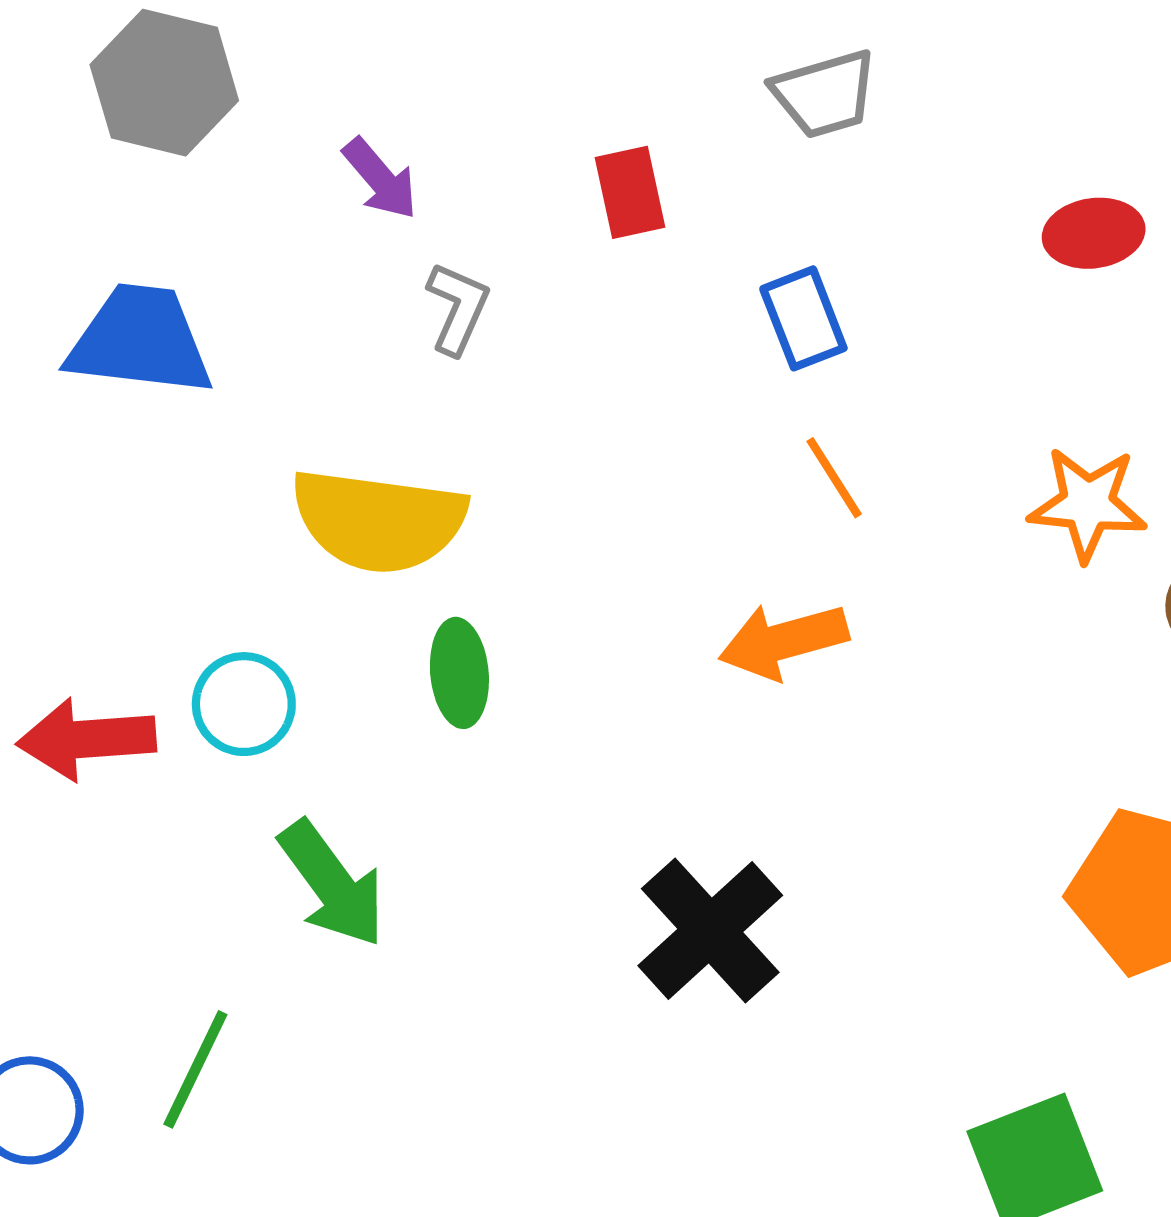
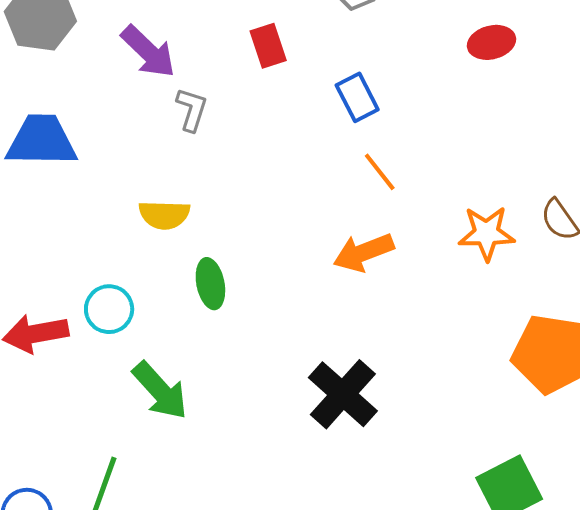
purple arrow: (380, 179) -> (148, 52), size x1.4
orange star: (1088, 504) -> (486, 233), moved
yellow semicircle: (378, 520) -> (164, 215), size x0.6

